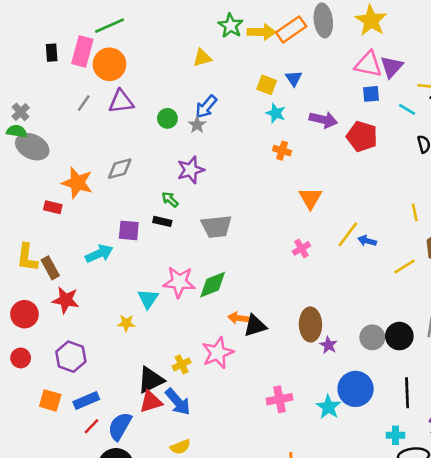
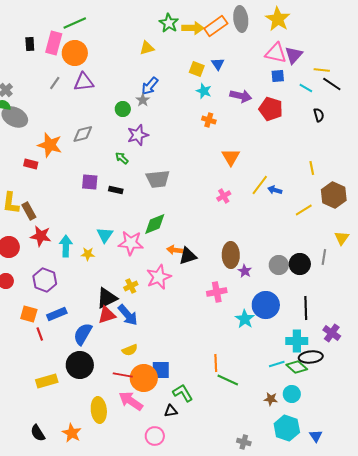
green circle: (167, 118) -> (123, 109), moved
black rectangle: (162, 221) -> (116, 190), moved
cyan arrow: (99, 254) -> (66, 246), moved, turned -65
pink star: (179, 282) -> (131, 243), moved
pink cross: (280, 399) -> (217, 292), moved
red line: (91, 426) -> (40, 334), moved, turned -64
cyan cross: (395, 435) -> (297, 341), size x1.5

